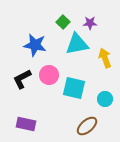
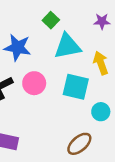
purple star: (90, 23) -> (102, 21), moved
cyan square: (74, 88) -> (76, 87), moved

